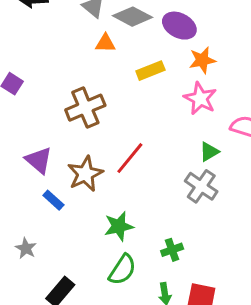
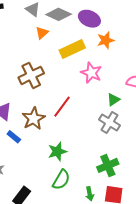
orange triangle: (105, 43) -> (42, 33), turned -40
yellow rectangle: (150, 71) -> (72, 49), size x1.4
pink star: (200, 98) -> (91, 73), moved
green cross: (172, 250) -> (108, 165), moved, size x1.5

